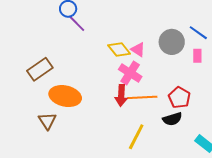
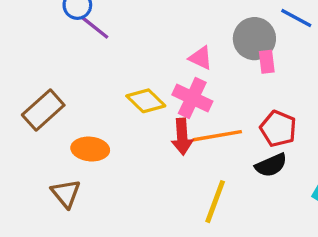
yellow diamond: (119, 49) -> (146, 101), moved
pink rectangle: (197, 56) -> (267, 62), moved
orange ellipse: (65, 96) -> (90, 149), size x0.7

